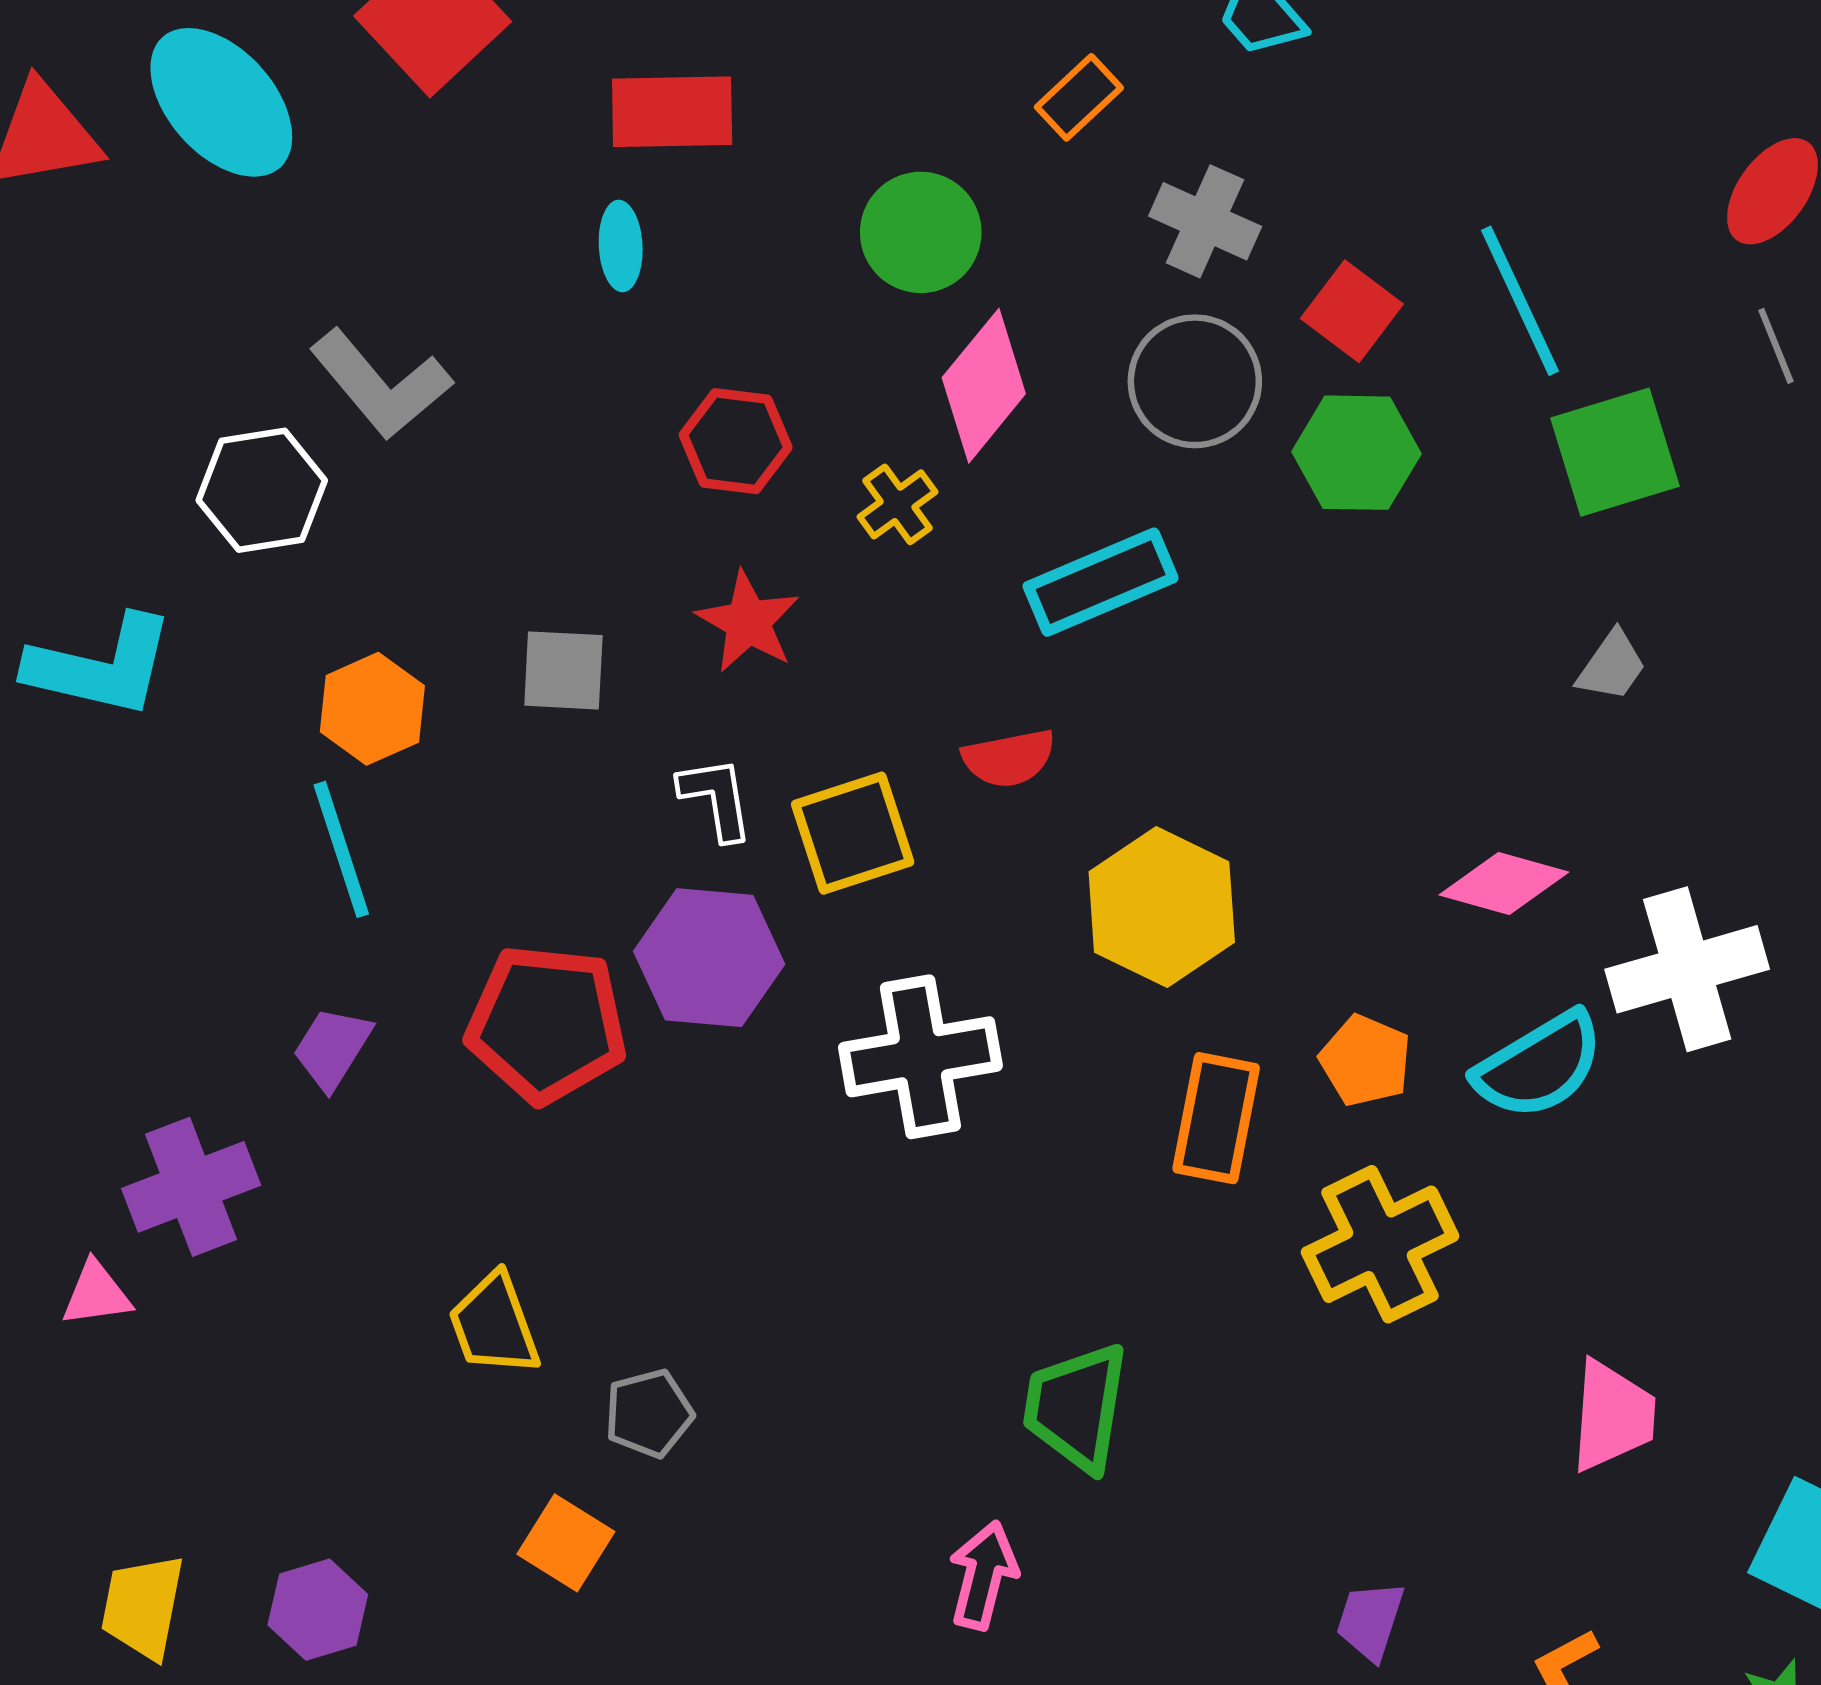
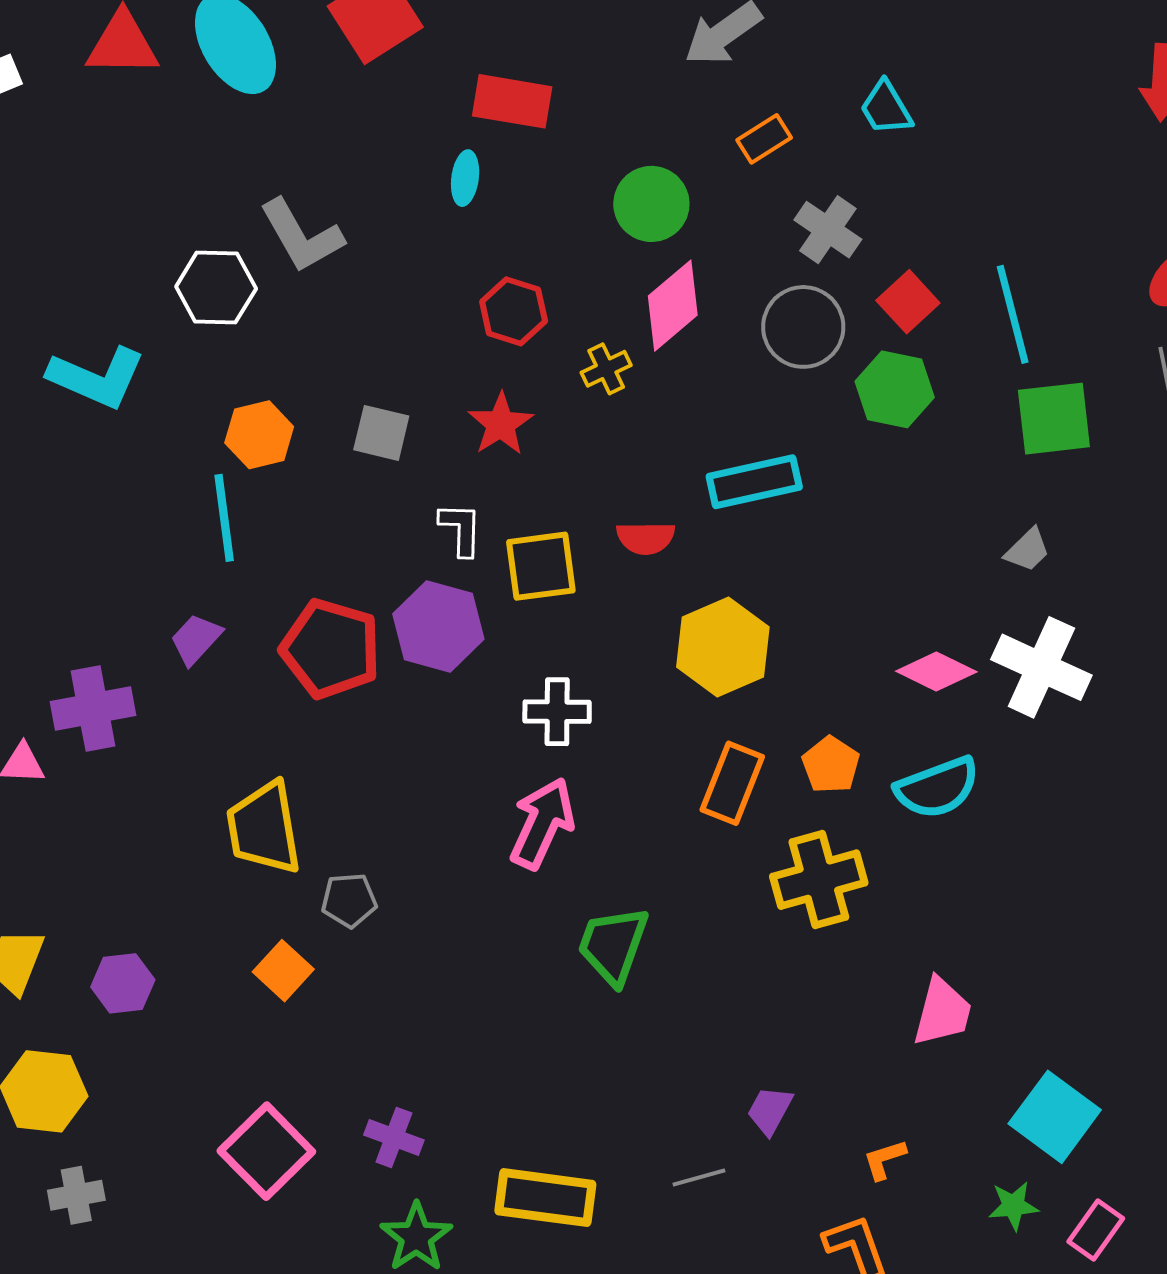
cyan rectangle: (1101, 582) -> (754, 482), moved
white cross: (1687, 969) -> (1041, 667), moved, turned 30
white cross: (920, 1057) -> (557, 712), size x0.7
yellow trapezoid: (494, 1325) -> (264, 828), size x1.4
pink arrow: (983, 1575) -> (542, 823), moved, size x1.4

